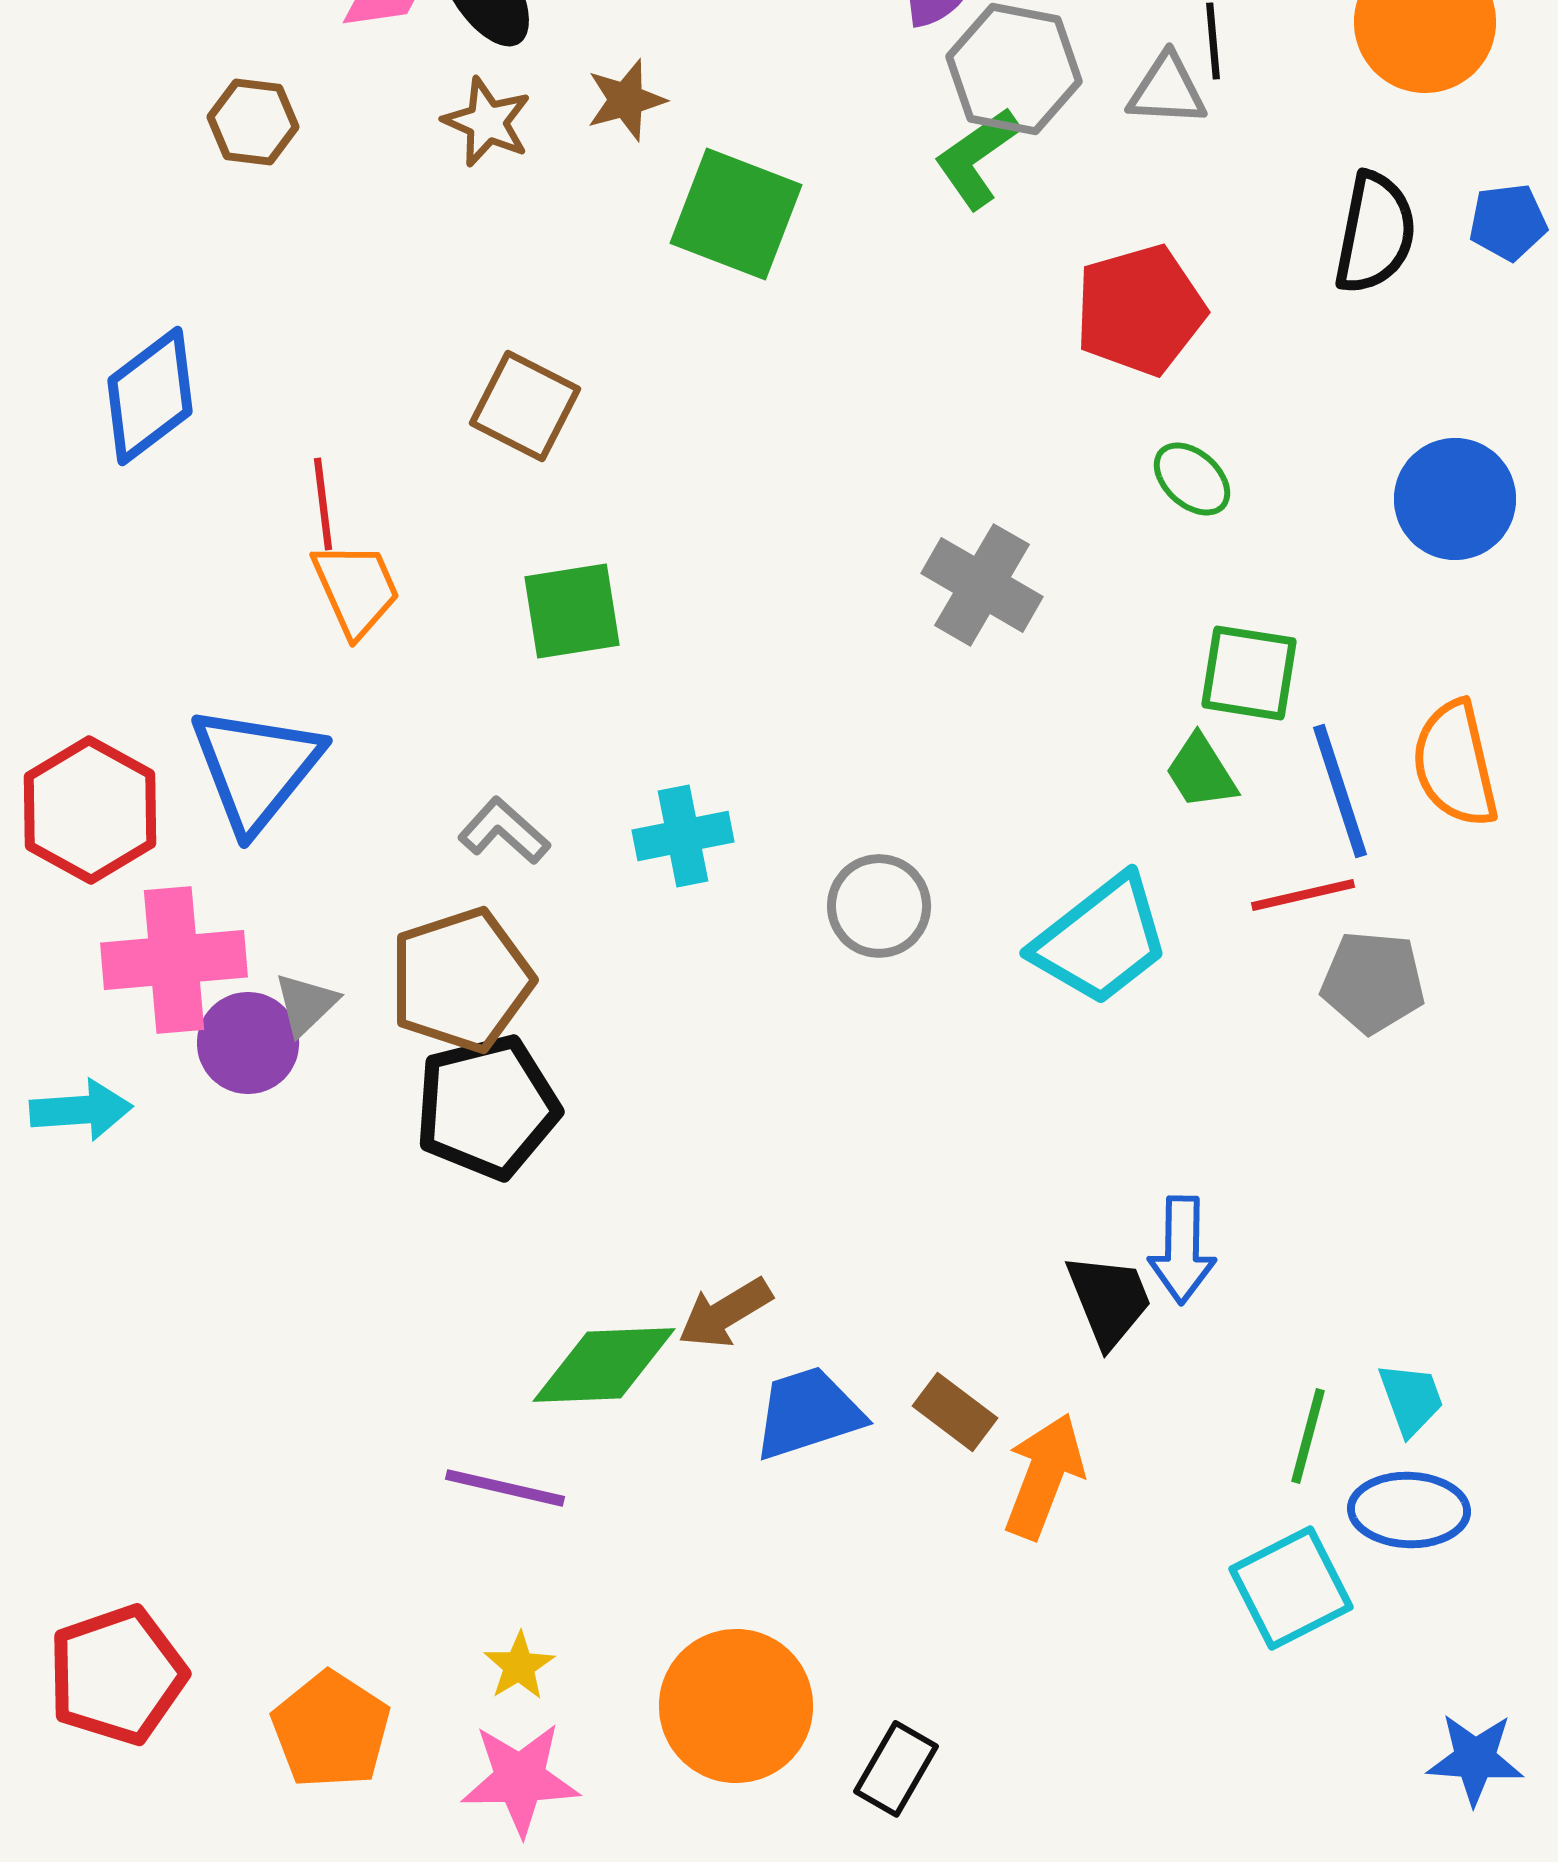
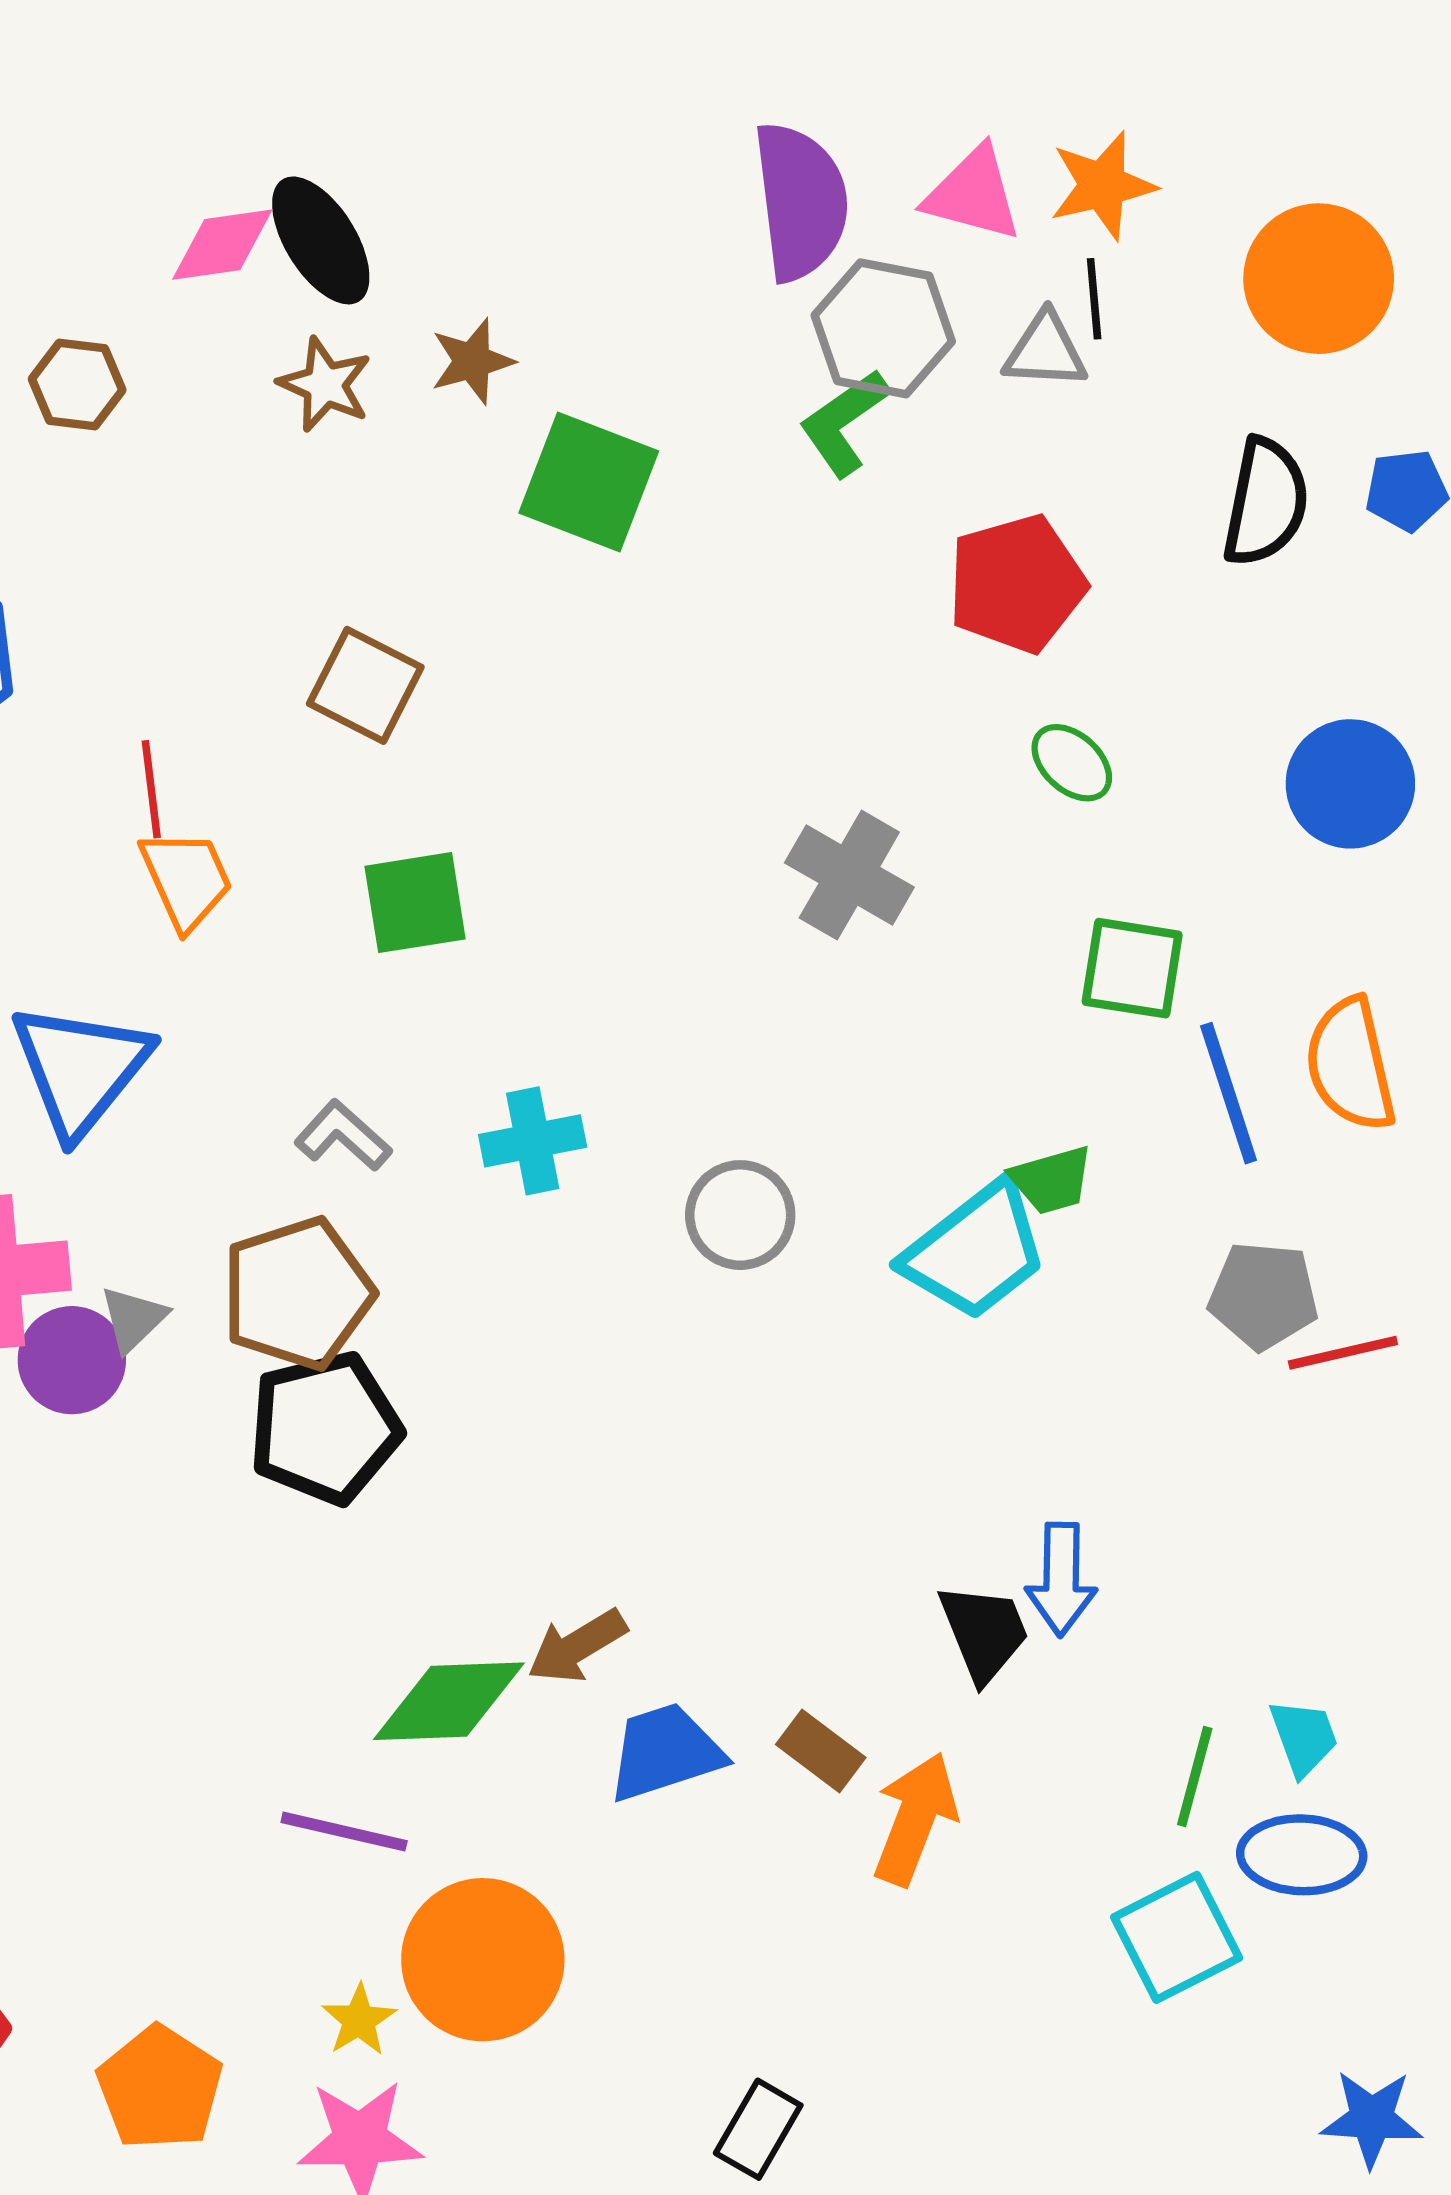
green trapezoid: (1201, 772) -> (1052, 1180), moved, turned -74
red line: (1303, 895) -> (1343, 1353), moved
orange circle: (736, 1706) -> (483, 1960), moved

